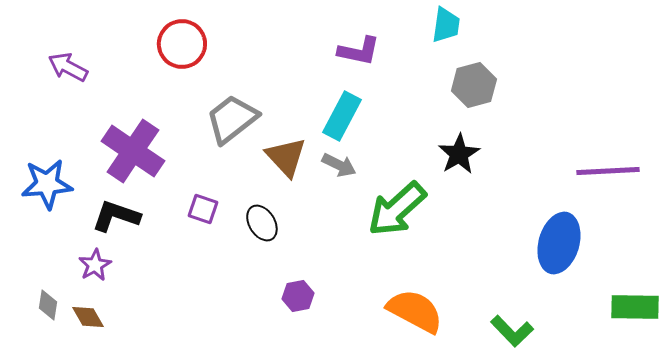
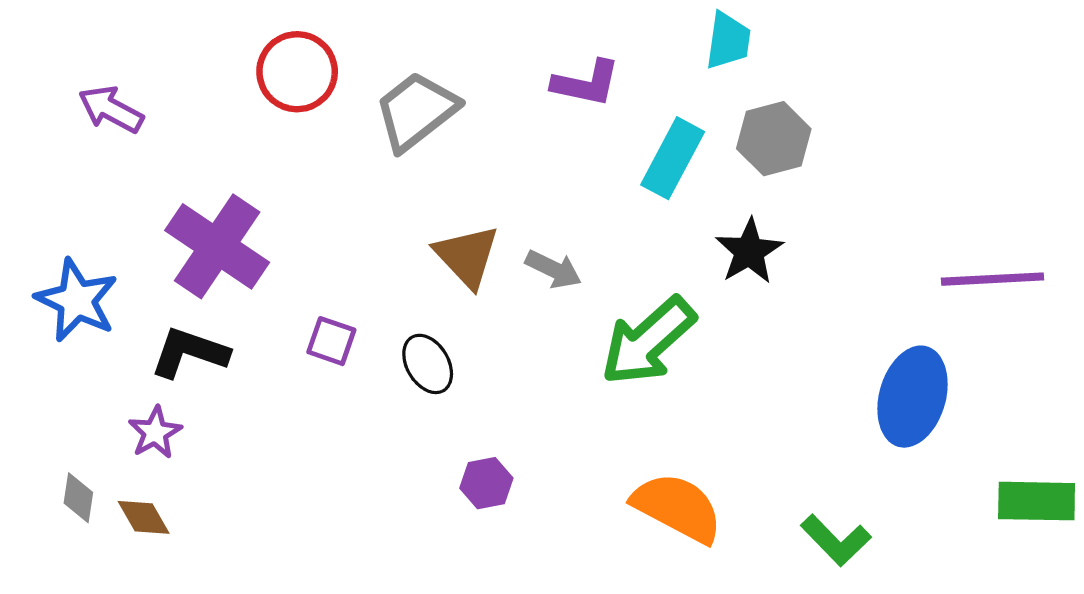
cyan rectangle: (342, 116) -> (673, 158), moved
gray trapezoid: (232, 119) -> (416, 111), moved
blue star: (47, 184) -> (77, 300), turned 30

